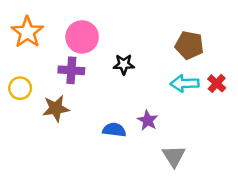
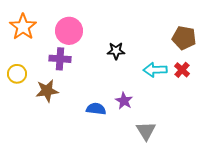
brown pentagon: (189, 45) -> (184, 38), moved
black star: (124, 64) -> (116, 51), moved

